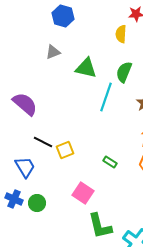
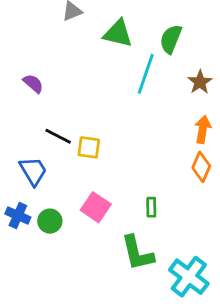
purple semicircle: (25, 104) -> (33, 83), size x0.6
yellow square: (65, 150) -> (89, 147), turned 30
green rectangle: (110, 162) -> (151, 207), moved, turned 56
pink square: (83, 193) -> (96, 207), moved

